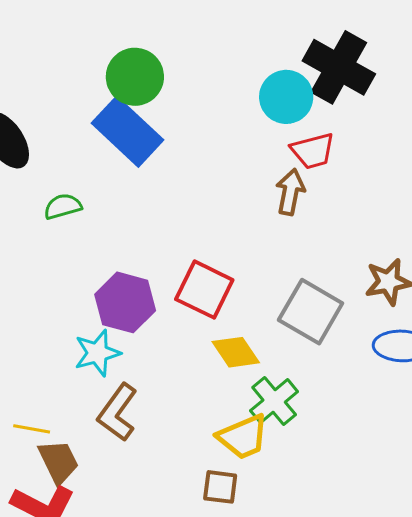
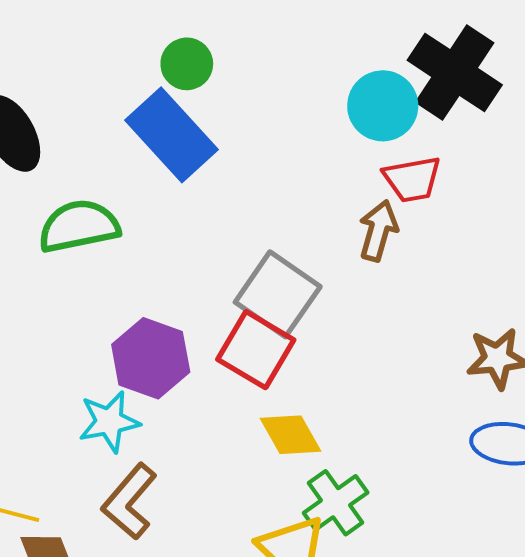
green circle: (135, 77) -> (187, 64), size x0.7
green semicircle: (63, 206) -> (79, 226), size x1.6
gray square: (311, 312) -> (278, 294), moved

